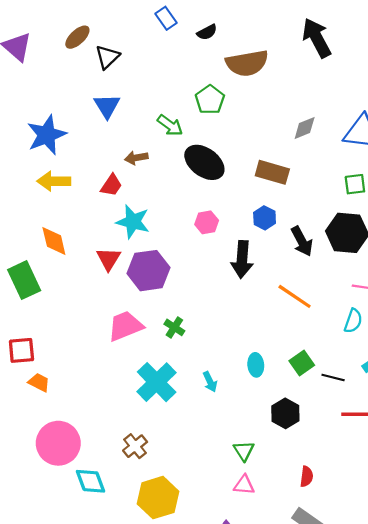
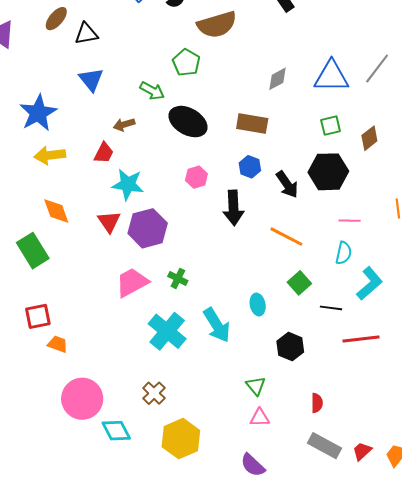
black triangle: (107, 57) -> (86, 34), turned 40
green square: (302, 363) -> (299, 283), moved
cyan arrow: (210, 382) -> (217, 325), size x1.8

